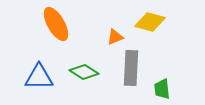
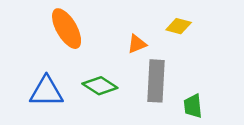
yellow diamond: (150, 22) -> (179, 26), size x0.7

